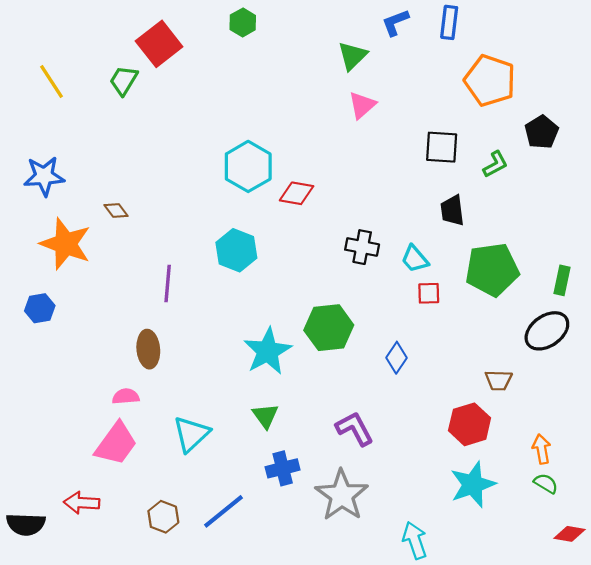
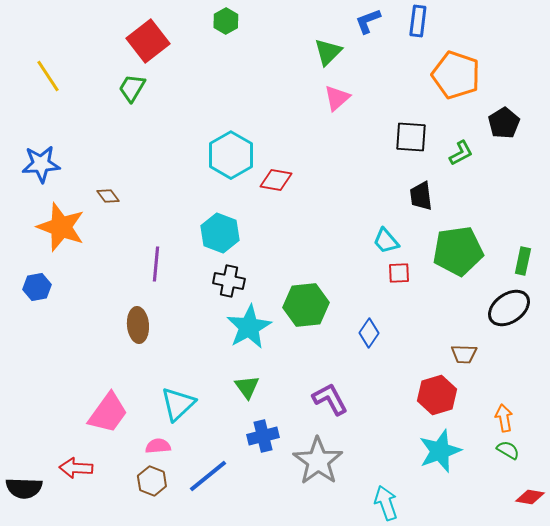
green trapezoid: (124, 80) -> (132, 88), moved
black cross: (362, 247) -> (229, 281), moved
pink semicircle: (126, 396) -> (158, 446), moved

